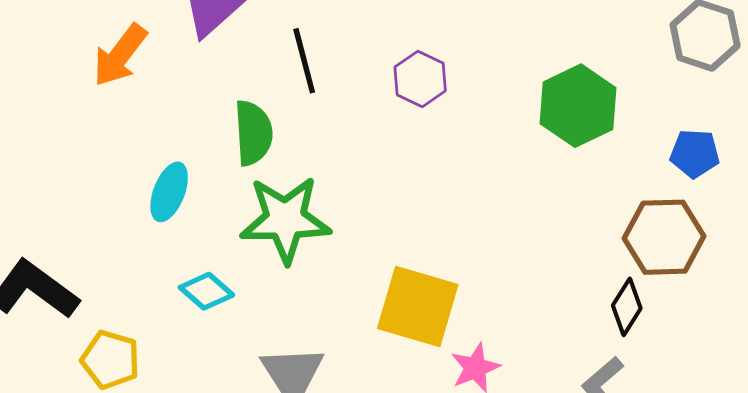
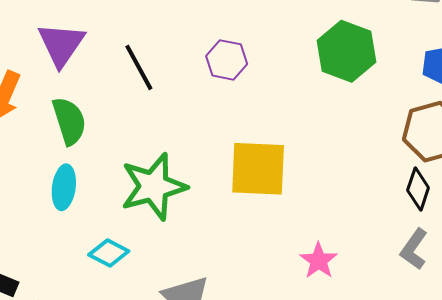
green semicircle: (253, 133) -> (69, 121), moved
yellow square: (418, 307) -> (258, 169), moved

